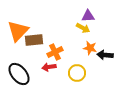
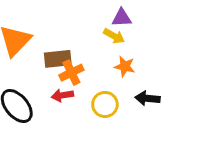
brown rectangle: (34, 40) -> (58, 59), moved
black arrow: (105, 55) -> (148, 98), moved

